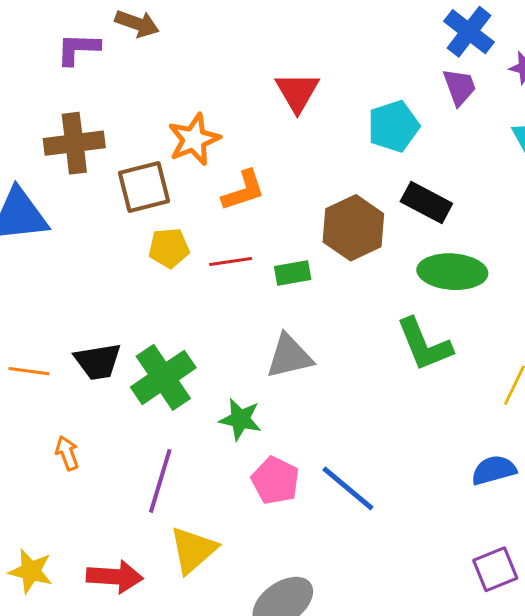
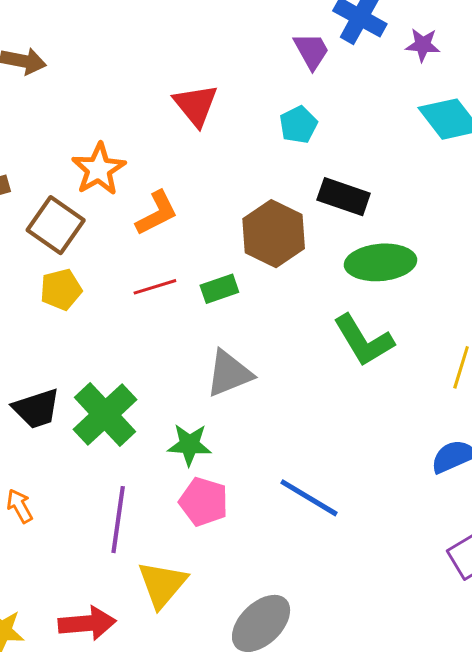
purple trapezoid: (459, 87) -> (311, 51), moved
cyan pentagon: (393, 126) -> (298, 125), size x0.7
brown square: (144, 187) -> (56, 225), turned -32
yellow pentagon: (169, 248) -> (61, 289), moved
pink pentagon: (275, 481) -> (204, 502), moved

